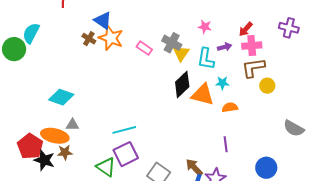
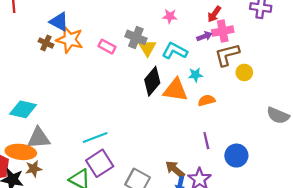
purple arrow: (225, 47) -> (204, 36), moved
cyan L-shape: (206, 59) -> (175, 51), turned 115
gray triangle: (73, 125) -> (39, 138), size x1.6
blue circle: (266, 168) -> (236, 156), moved

